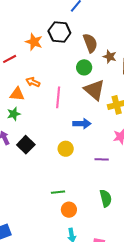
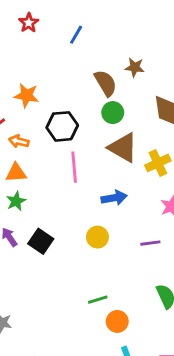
black hexagon: (59, 32) -> (62, 126), moved
brown star: (110, 57) -> (135, 67), moved
green circle: (84, 67) -> (113, 113), moved
orange arrow: (33, 82) -> (19, 141), moved

